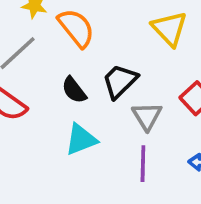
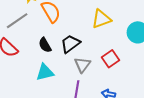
yellow triangle: (169, 29) -> (101, 19), turned 45

